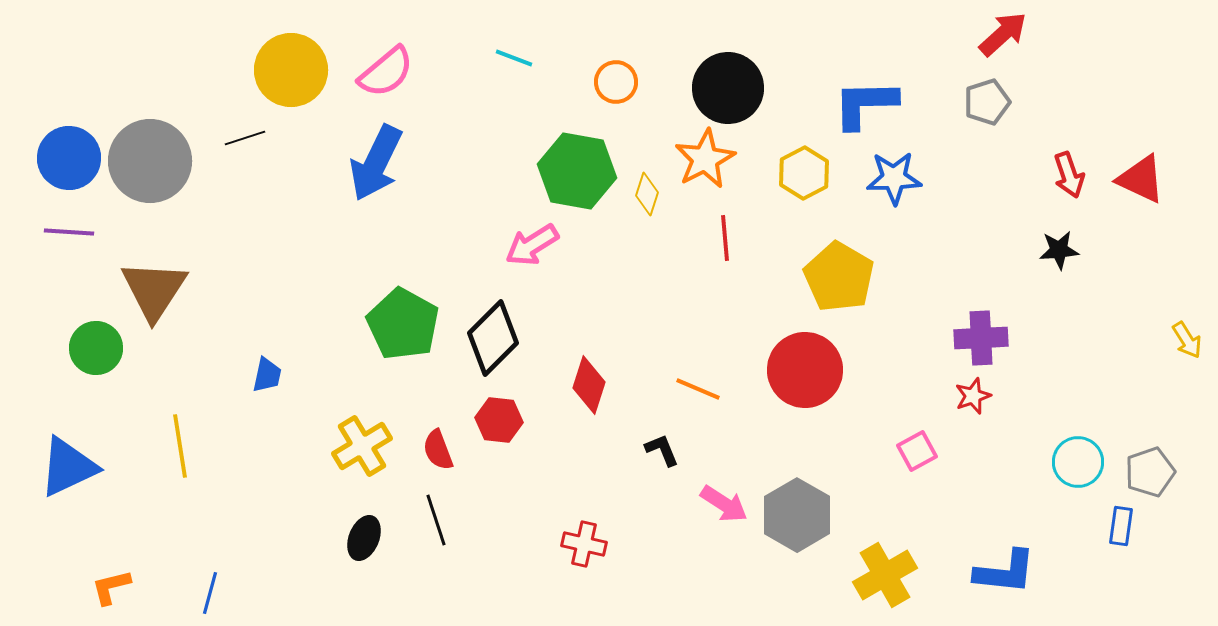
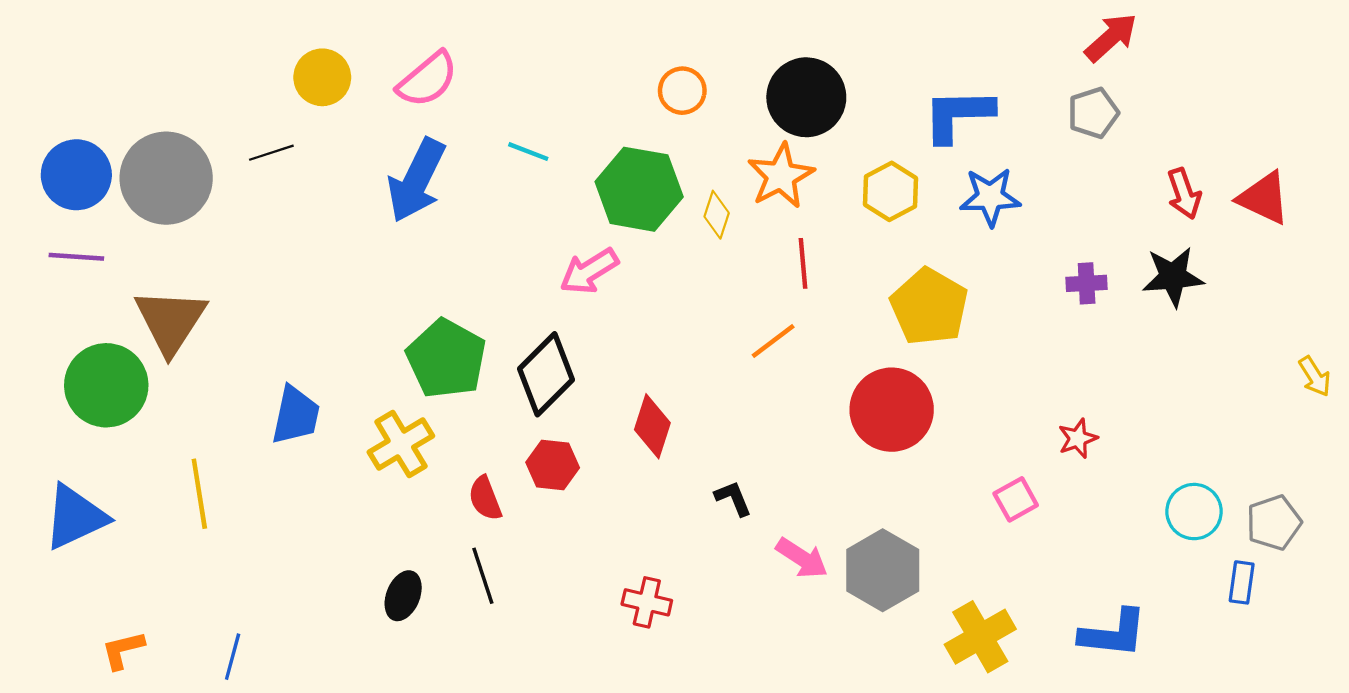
cyan line: (514, 58) -> (528, 152), moved
yellow circle: (291, 70) -> (322, 77), size x0.7
black star: (1059, 250) -> (1173, 277), size x1.4
purple cross: (981, 338) -> (1087, 283), moved, size x0.7
green circle: (96, 348) -> (106, 385), size x1.4
blue trapezoid: (267, 375) -> (296, 415), size x1.5
orange line: (698, 389) -> (773, 341), moved, turned -60
yellow cross: (362, 446) -> (401, 444), moved

